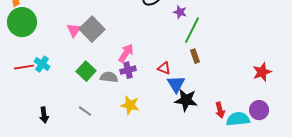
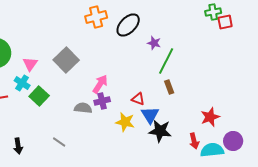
pink triangle: (74, 30) -> (30, 64), moved
cyan cross: (42, 64) -> (22, 83), moved
green square: (86, 71) -> (39, 96), moved
red star: (262, 72) -> (210, 117), moved
yellow star: (130, 105) -> (125, 122), moved

